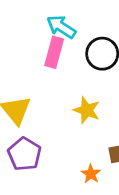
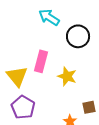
pink rectangle: (54, 52) -> (41, 61), moved

